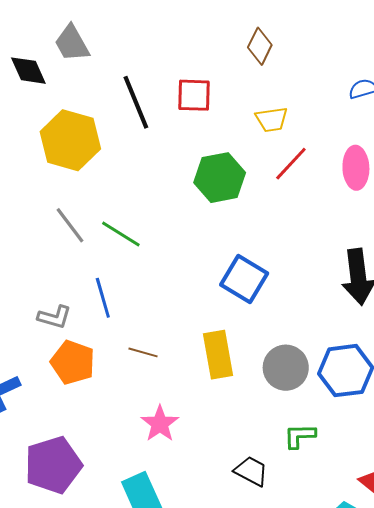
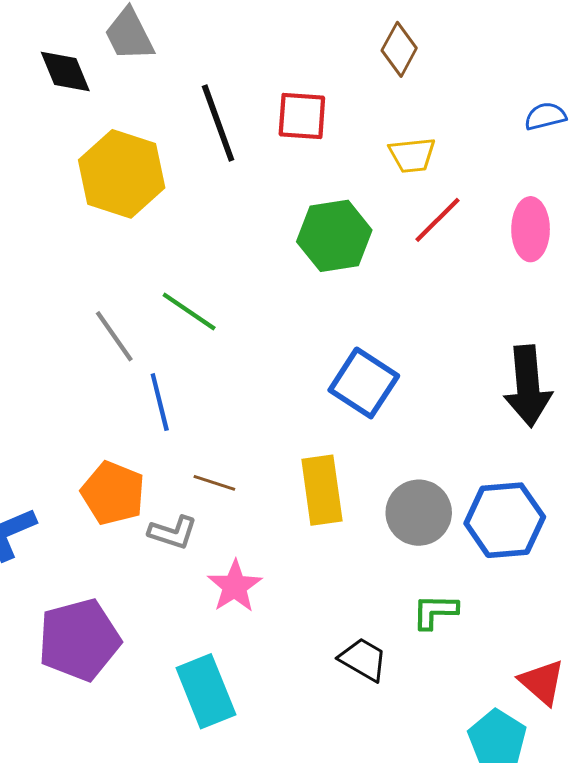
gray line: (70, 225) -> (114, 336), moved
gray L-shape: (55, 317) -> (173, 532), moved

